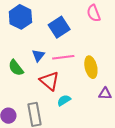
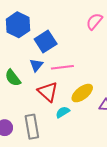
pink semicircle: (94, 13) -> (94, 21), turned 60
blue square: (59, 27) -> (46, 41), moved
yellow ellipse: (91, 67) -> (82, 93), moved, turned 65

